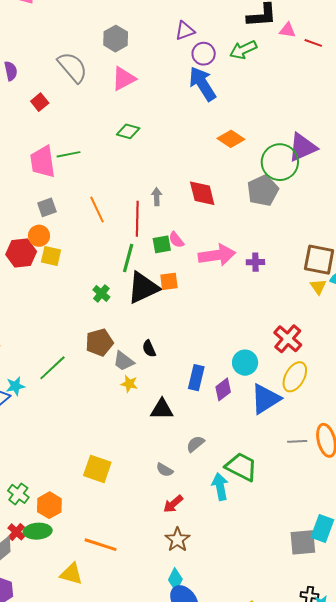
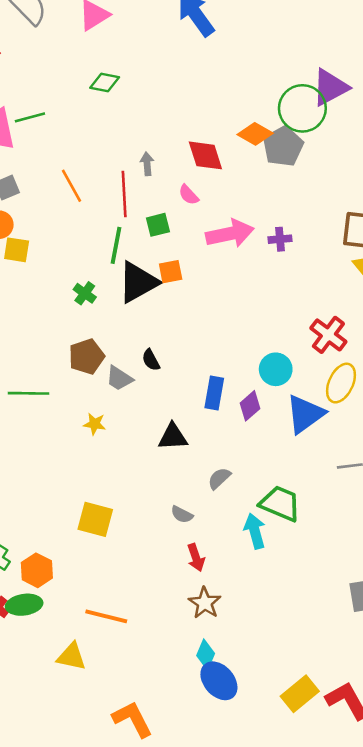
orange diamond: (231, 139) -> (255, 134), moved
pink semicircle: (176, 240) -> (189, 195), moved
green line: (52, 368) -> (29, 393), turned 48
yellow star: (129, 384) -> (95, 424), moved
red arrow: (173, 504) -> (196, 558), turned -65

